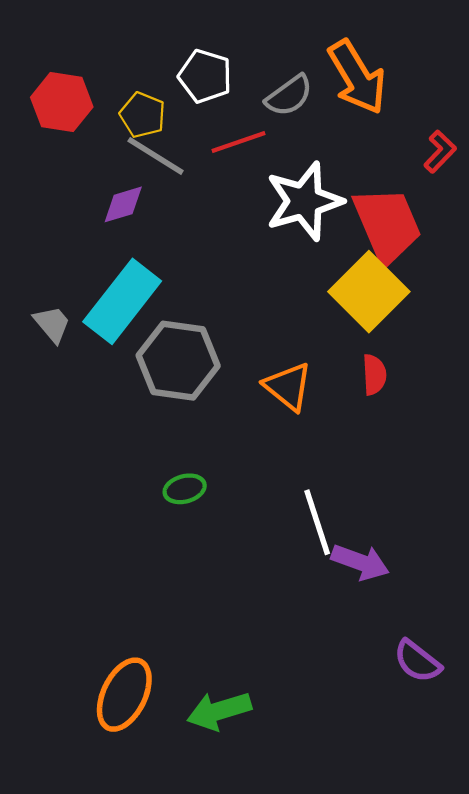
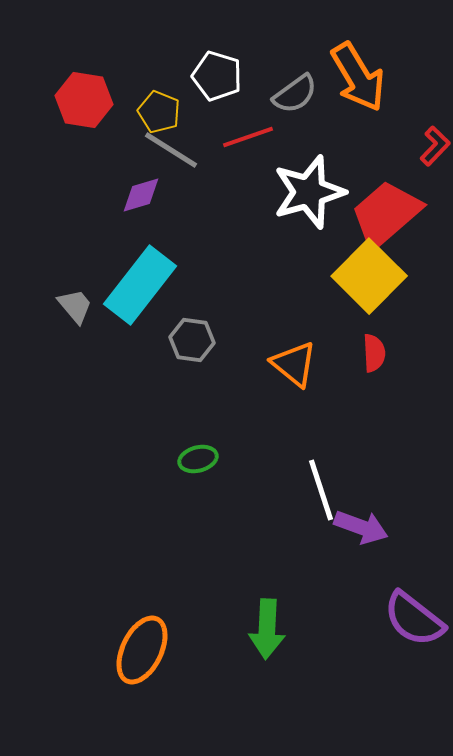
red trapezoid: (387, 225) -> (386, 214), turned -108
gray hexagon: (178, 361) -> (192, 340), size x0.6
purple semicircle: (417, 661) -> (414, 619), size x1.4
green arrow: (219, 711) -> (267, 629), moved, turned -70

